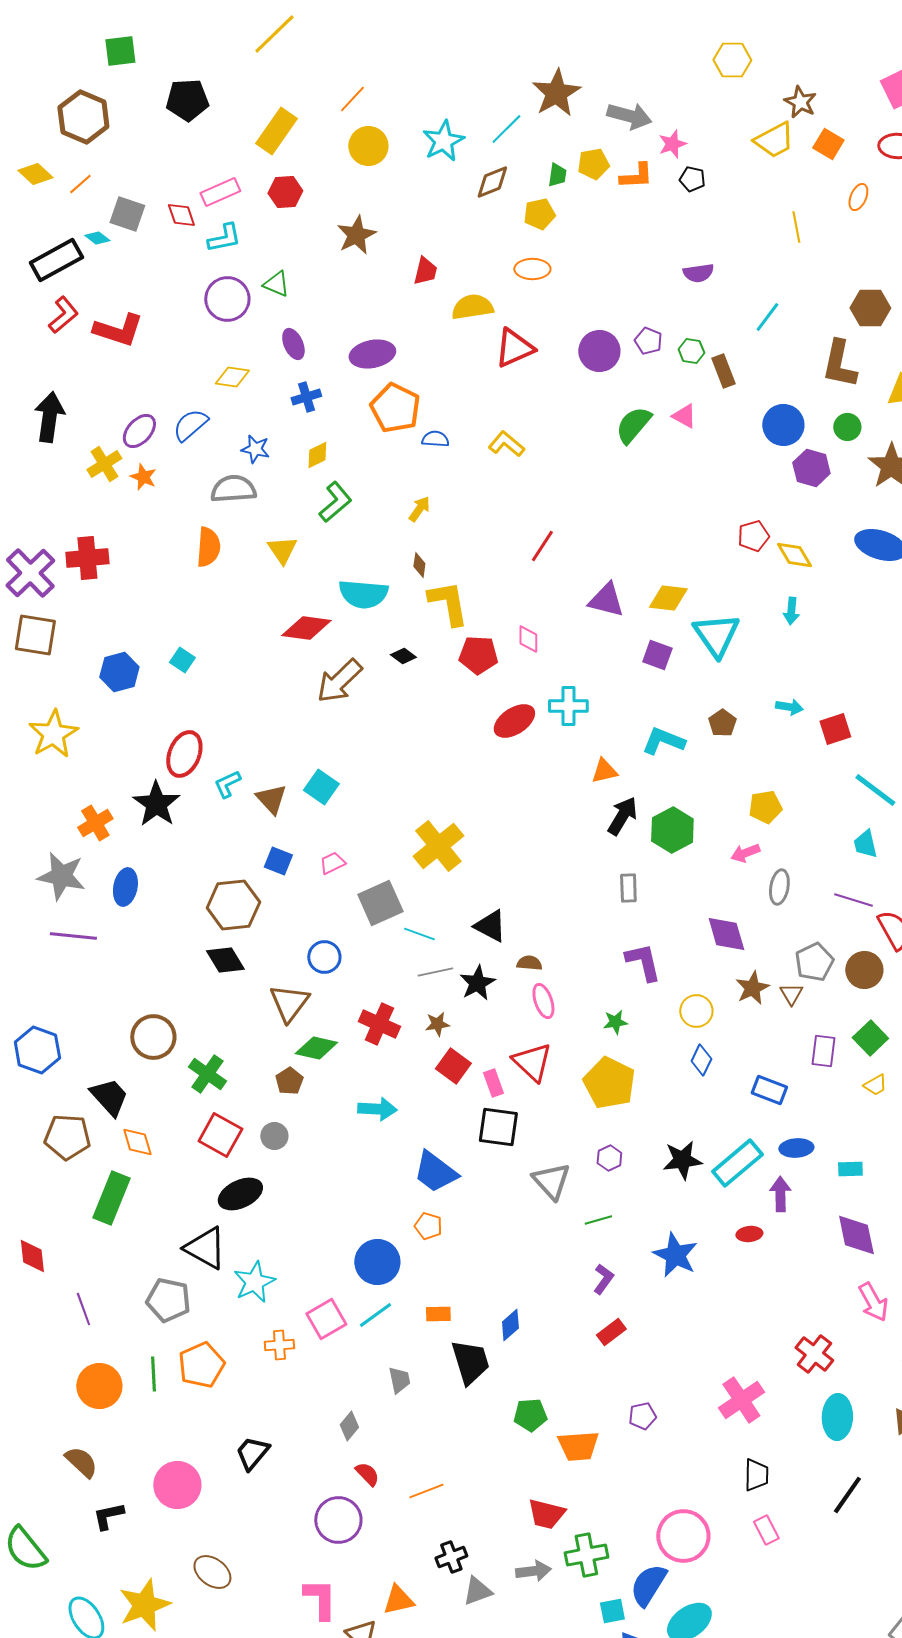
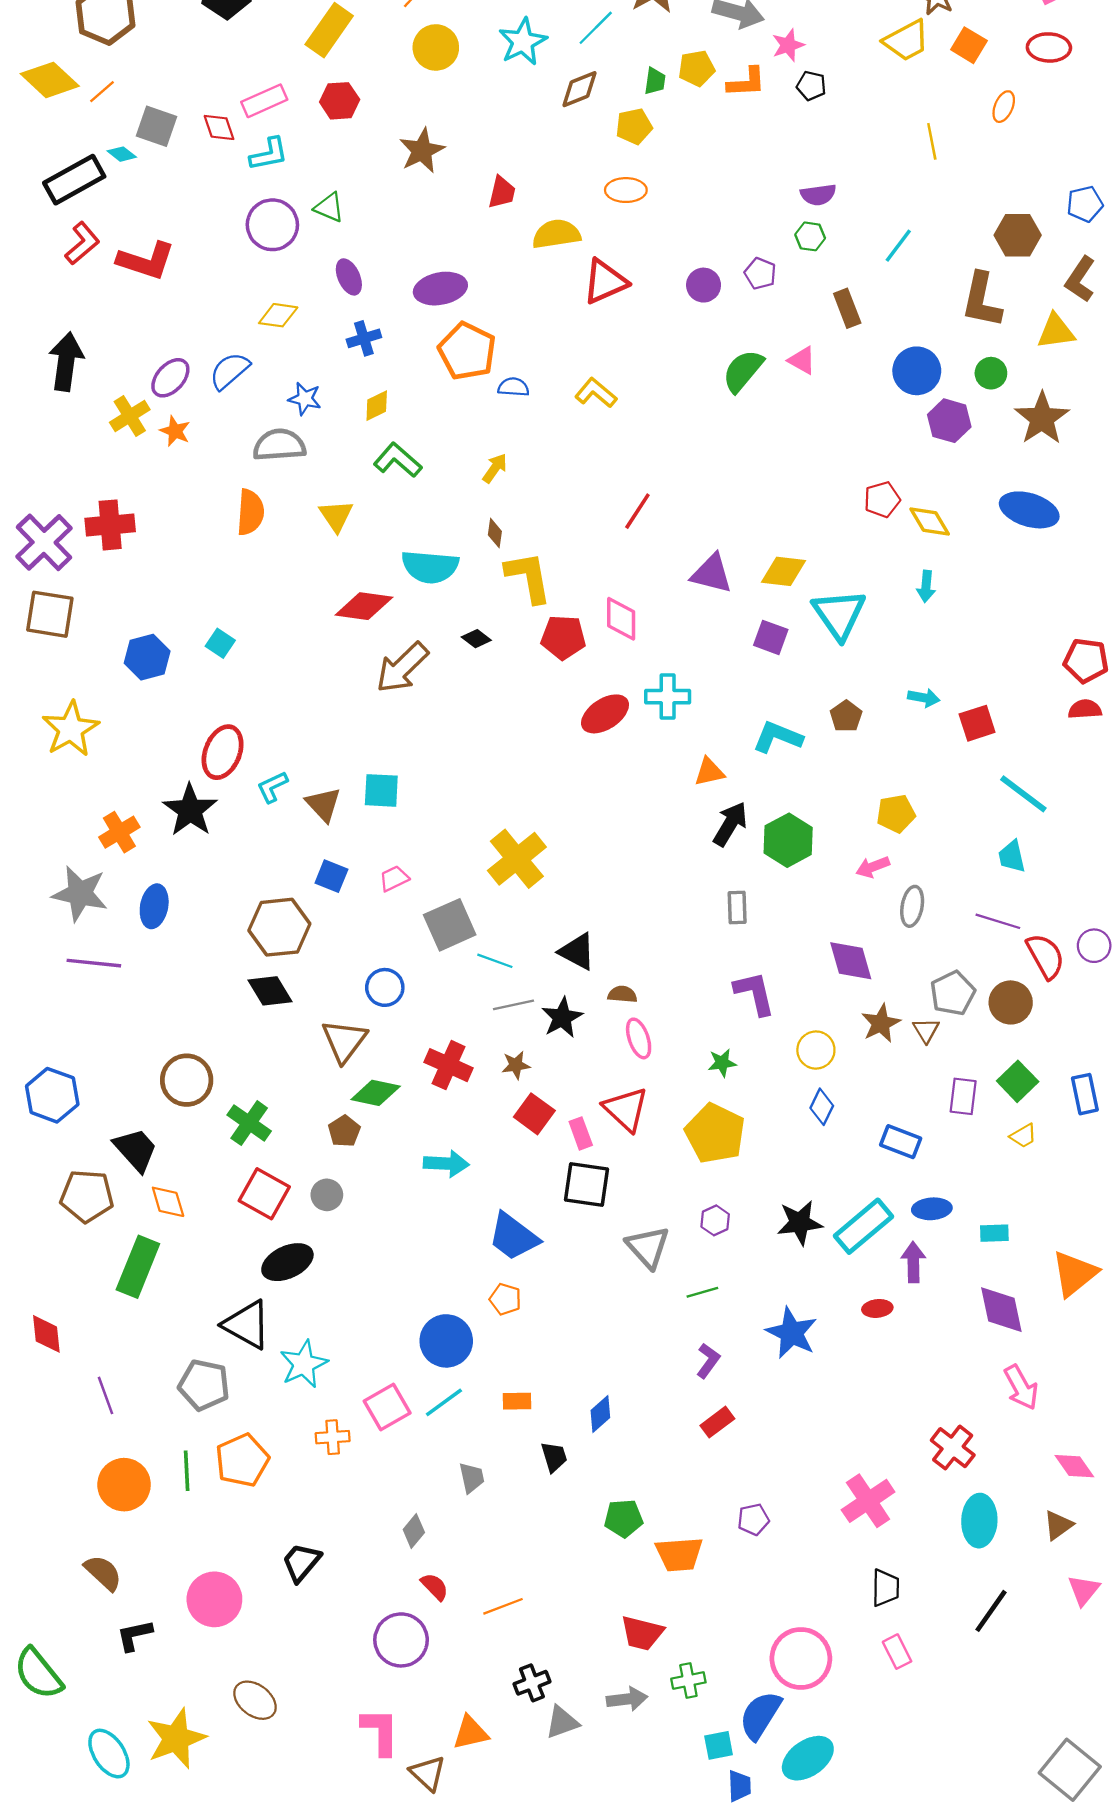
yellow diamond: (35, 174) -> (50, 80), size x1.4
purple circle: (599, 351) -> (704, 285), size x0.7
green hexagon: (691, 351) -> (810, 236), moved
green L-shape: (335, 502) -> (398, 460), turned -99
pink diamond: (528, 639) -> (621, 619), size x1.4
cyan square: (321, 787) -> (381, 790), turned -32
black trapezoid: (470, 1362) -> (554, 1457), size x0.6
green cross: (586, 1555) -> (688, 1681), size x0.7

